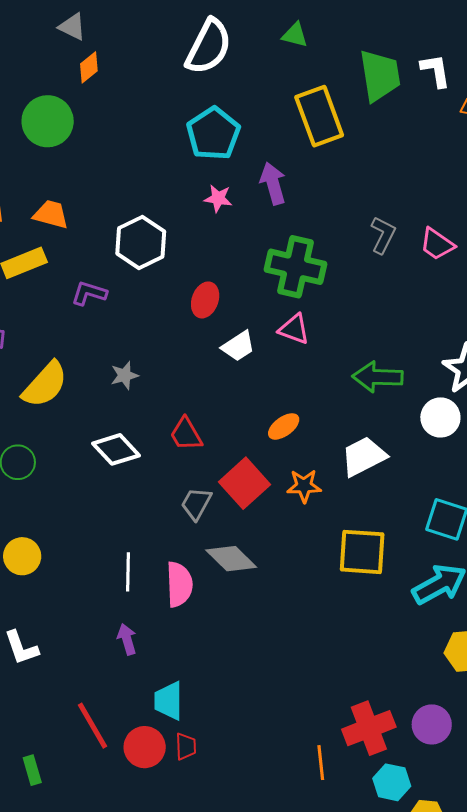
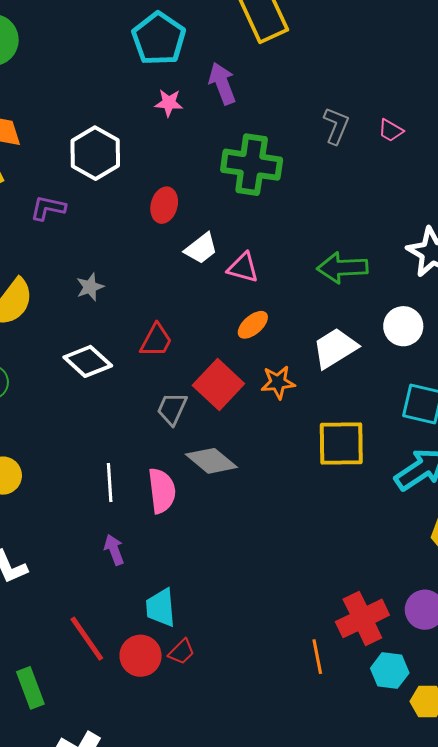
pink trapezoid: (437, 244) -> (391, 130), size x0.7
pink triangle: (294, 329) -> (243, 268), moved
white circle: (440, 417) -> (403, 326), moved
red trapezoid: (186, 434) -> (156, 340), turned -117
red trapezoid: (186, 746) -> (181, 652), turned 52
green rectangle: (32, 770) -> (30, 688), size x1.4

